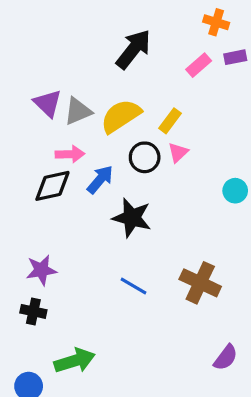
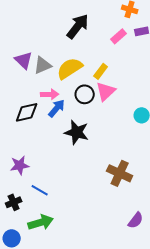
pink triangle: (178, 153) -> (106, 91), size x1.5
pink arrow: (70, 154) -> (50, 94), moved
blue line: (133, 286) -> (40, 190), moved
black cross: (33, 311) -> (14, 202), moved, turned -35

